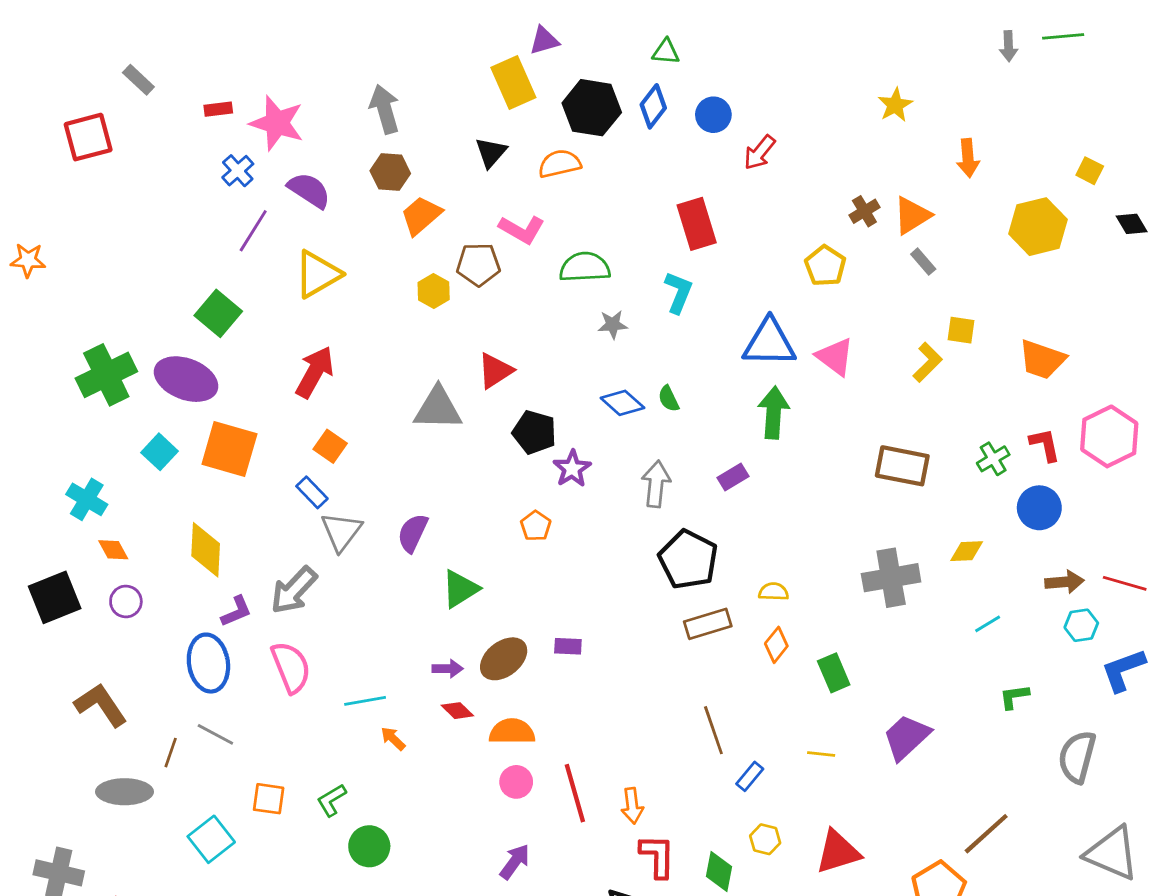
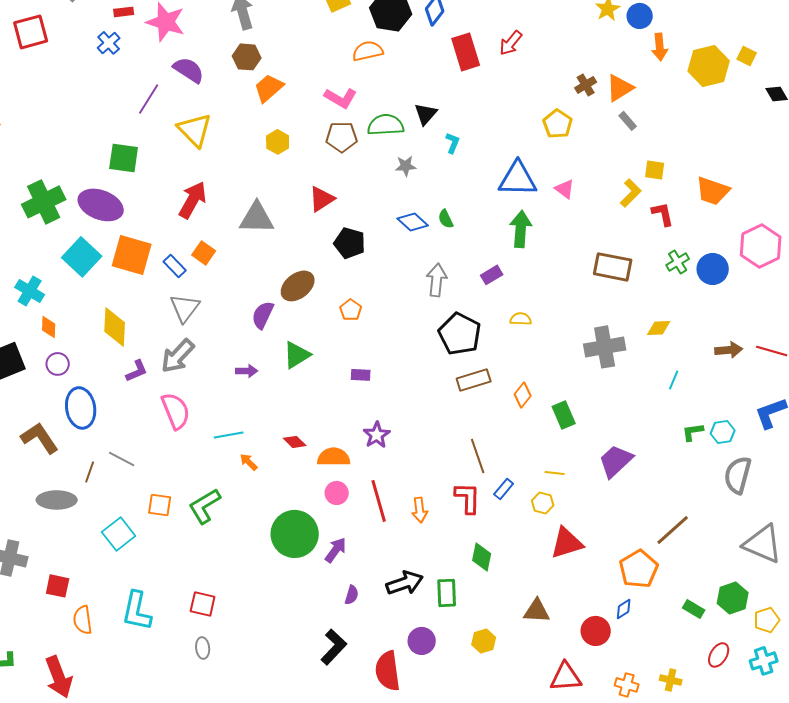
blue circle: (713, 115) -> (640, 16), moved
black triangle: (491, 152) -> (426, 114), moved
blue cross: (238, 171) -> (109, 43), moved
red rectangle: (697, 224) -> (466, 52), moved
yellow hexagon: (1038, 227) -> (709, 66), moved
brown pentagon: (478, 264) -> (342, 137), moved
yellow triangle: (318, 274) -> (195, 130), turned -45
cyan L-shape: (678, 292) -> (453, 143), size x0.7
green square: (218, 313) -> (124, 158), turned -32
pink triangle: (835, 357) -> (565, 189), size x0.7
gray triangle: (438, 408) -> (257, 218), moved
red L-shape: (1045, 445) -> (663, 214), moved
cyan square: (159, 452) -> (82, 257), size x1.5
purple star: (572, 469) -> (377, 435), moved
blue rectangle: (312, 492) -> (175, 266), moved
blue circle: (1039, 508) -> (713, 269), moved
gray triangle: (341, 532) -> (185, 308), moved
orange diamond: (113, 550) -> (49, 327), turned 30
yellow semicircle: (774, 592) -> (521, 319), moved
cyan line: (988, 624) -> (674, 380), turned -36
cyan hexagon: (1081, 625) -> (723, 432), moved
purple rectangle: (568, 646) -> (361, 375), moved
brown ellipse: (504, 659) -> (298, 286), moved
blue ellipse: (208, 663) -> (81, 408), moved
purple arrow: (448, 669) -> (247, 371), moved
green L-shape: (332, 800) -> (205, 506), size x1.5
yellow hexagon: (765, 839) -> (543, 503), moved
green circle: (369, 846) -> (295, 534), moved, size x1.6
red L-shape: (657, 856) -> (468, 498), moved

